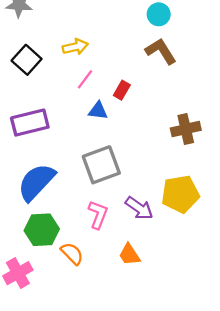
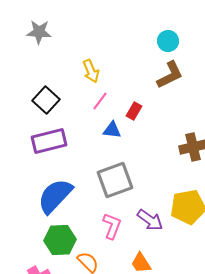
yellow arrow: (75, 47) -> (91, 71), turned 80
brown L-shape: (161, 51) -> (170, 75), turned 96
black square: (27, 60) -> (46, 100), moved

